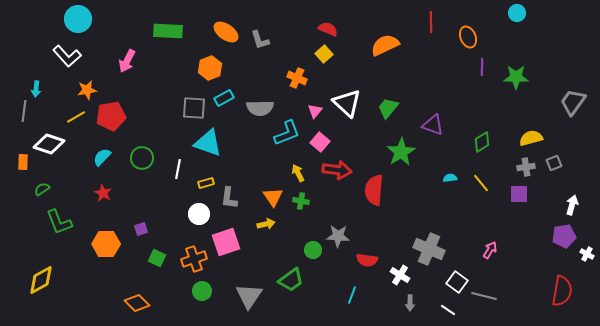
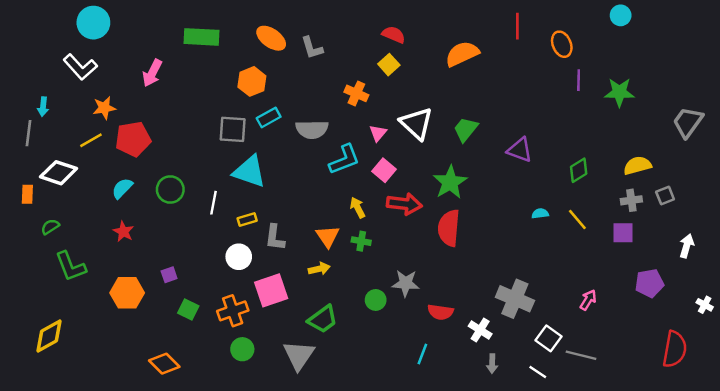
green star: (401, 152) -> (450, 182), moved
purple pentagon: (564, 236) -> (649, 283), moved
green trapezoid: (291, 280) -> (323, 319), moved

